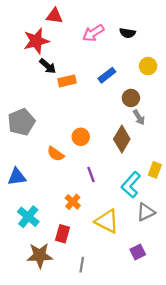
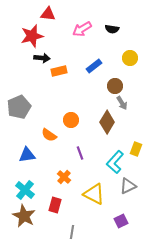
black arrow: (48, 66) -> (42, 58), turned -35
blue triangle: (17, 177) -> (27, 155), moved
brown star: (40, 255) -> (24, 216), moved, turned 30

